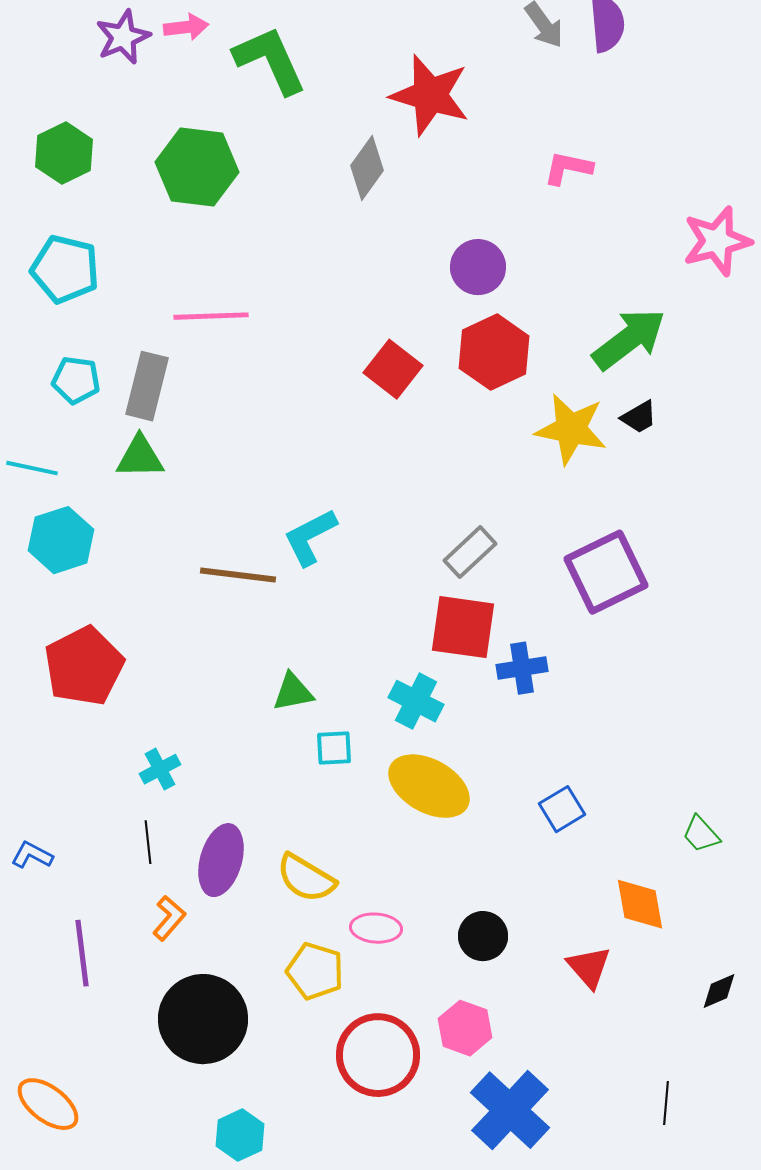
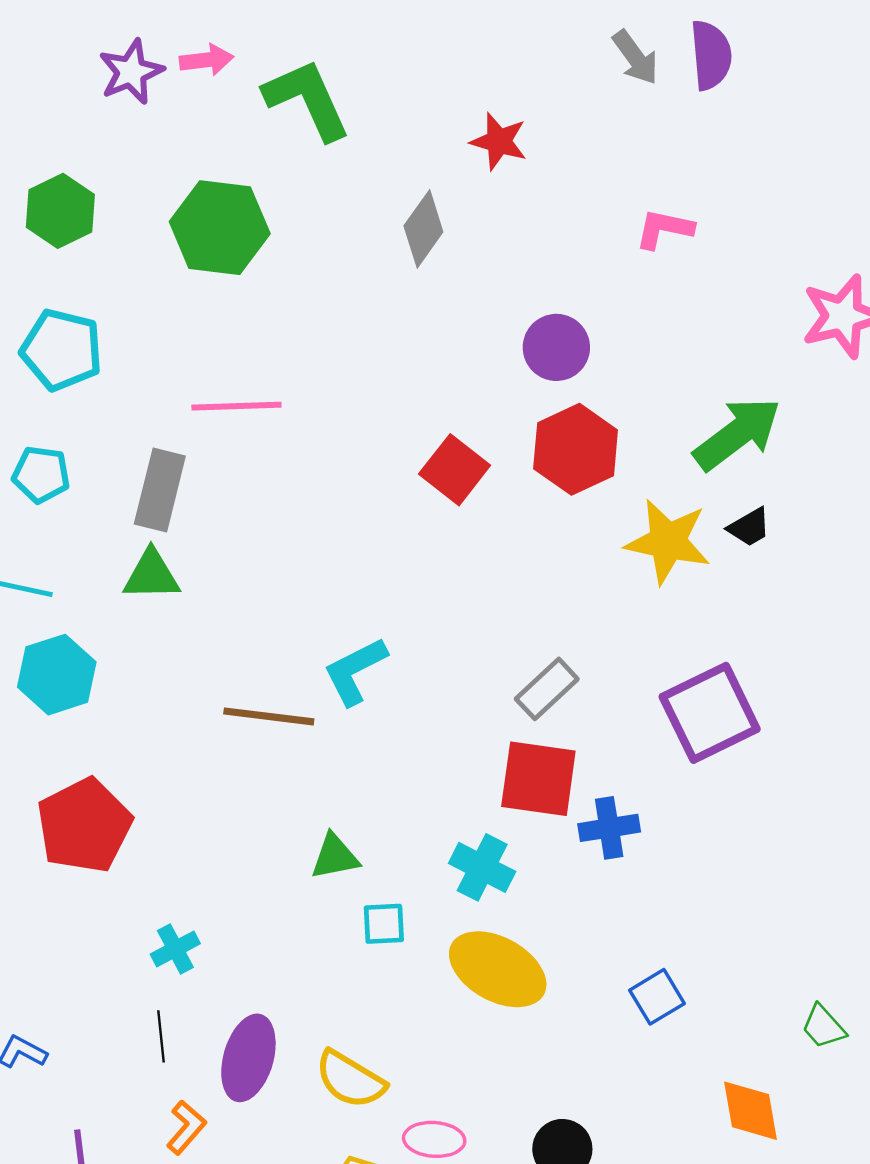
red star: (430, 95) -> (499, 141), size x0.6
cyan pentagon: (76, 380) -> (41, 474), moved

